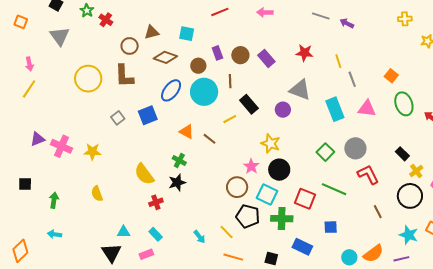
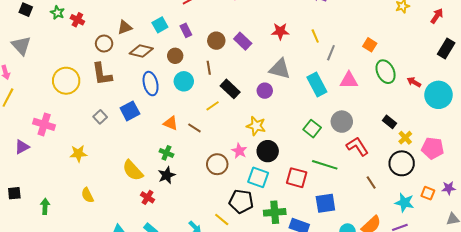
cyan square: (187, 34) -> (160, 25), turned -35
gray triangle: (60, 36) -> (21, 46), moved
purple rectangle: (217, 53) -> (186, 30), moved
gray line: (352, 79) -> (331, 53), turned 49
blue ellipse: (171, 90) -> (151, 84), turned -45
cyan circle: (204, 92) -> (184, 81), size x0.7
pink cross: (61, 146) -> (44, 124), moved
brown circle: (237, 187) -> (217, 164), moved
red cross: (156, 202) -> (148, 197), turned -32
green cross: (282, 219) -> (275, 212), moved
blue square: (331, 227) -> (325, 203), size x1.5

